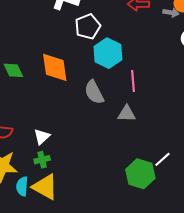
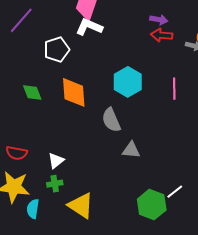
white pentagon: (88, 27) -> (57, 50), moved
pink line: (133, 81) -> (174, 89), moved
gray triangle: (127, 114) -> (131, 150), moved
yellow triangle: (45, 187) -> (81, 206), moved

